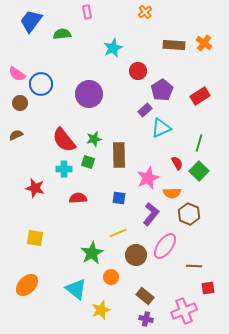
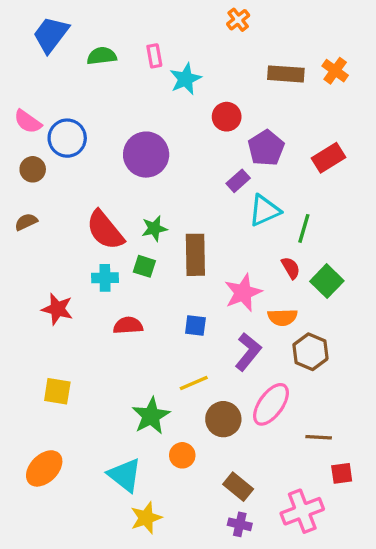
pink rectangle: (87, 12) -> (154, 56), moved
green line: (199, 143) -> (304, 228), moved
yellow star: (101, 310) -> (146, 518), moved

